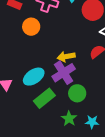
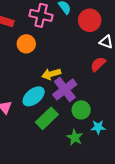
yellow arrow: (66, 57) -> (51, 74), moved
cyan star: (92, 122) -> (98, 127), moved

